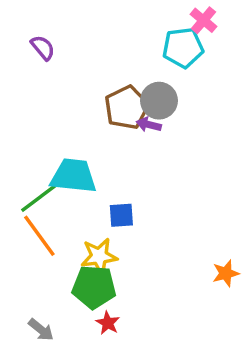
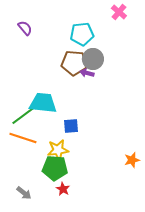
cyan pentagon: (183, 48) -> (82, 34), moved
brown pentagon: (127, 107) -> (74, 63), turned 30
orange line: (39, 236) -> (23, 138), turned -36

